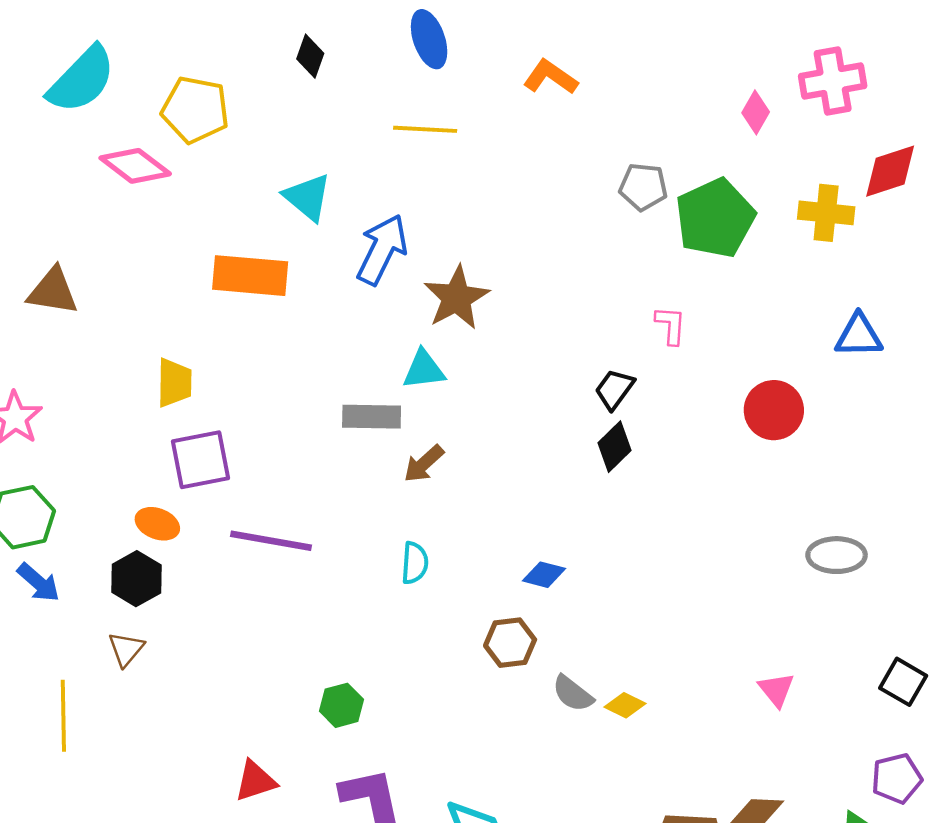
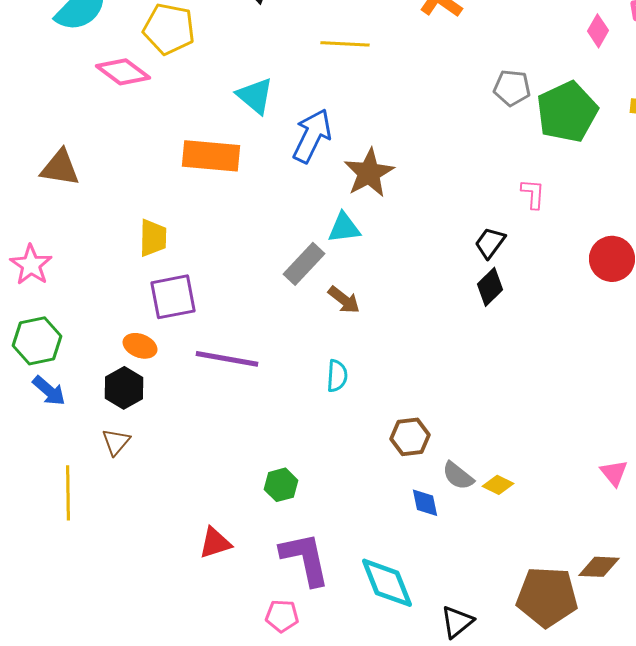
gray rectangle: (372, 417) -> (304, 264), turned -48
brown arrow: (424, 464) -> (344, 300), turned -100
blue diamond: (544, 575) -> (425, 503), moved, turned 64

